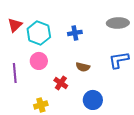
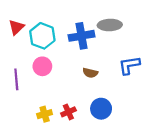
gray ellipse: (118, 23) -> (110, 25), moved
blue cross: (75, 33) -> (81, 36), size x1.6
red cross: (61, 83) -> (68, 112), moved, turned 32

